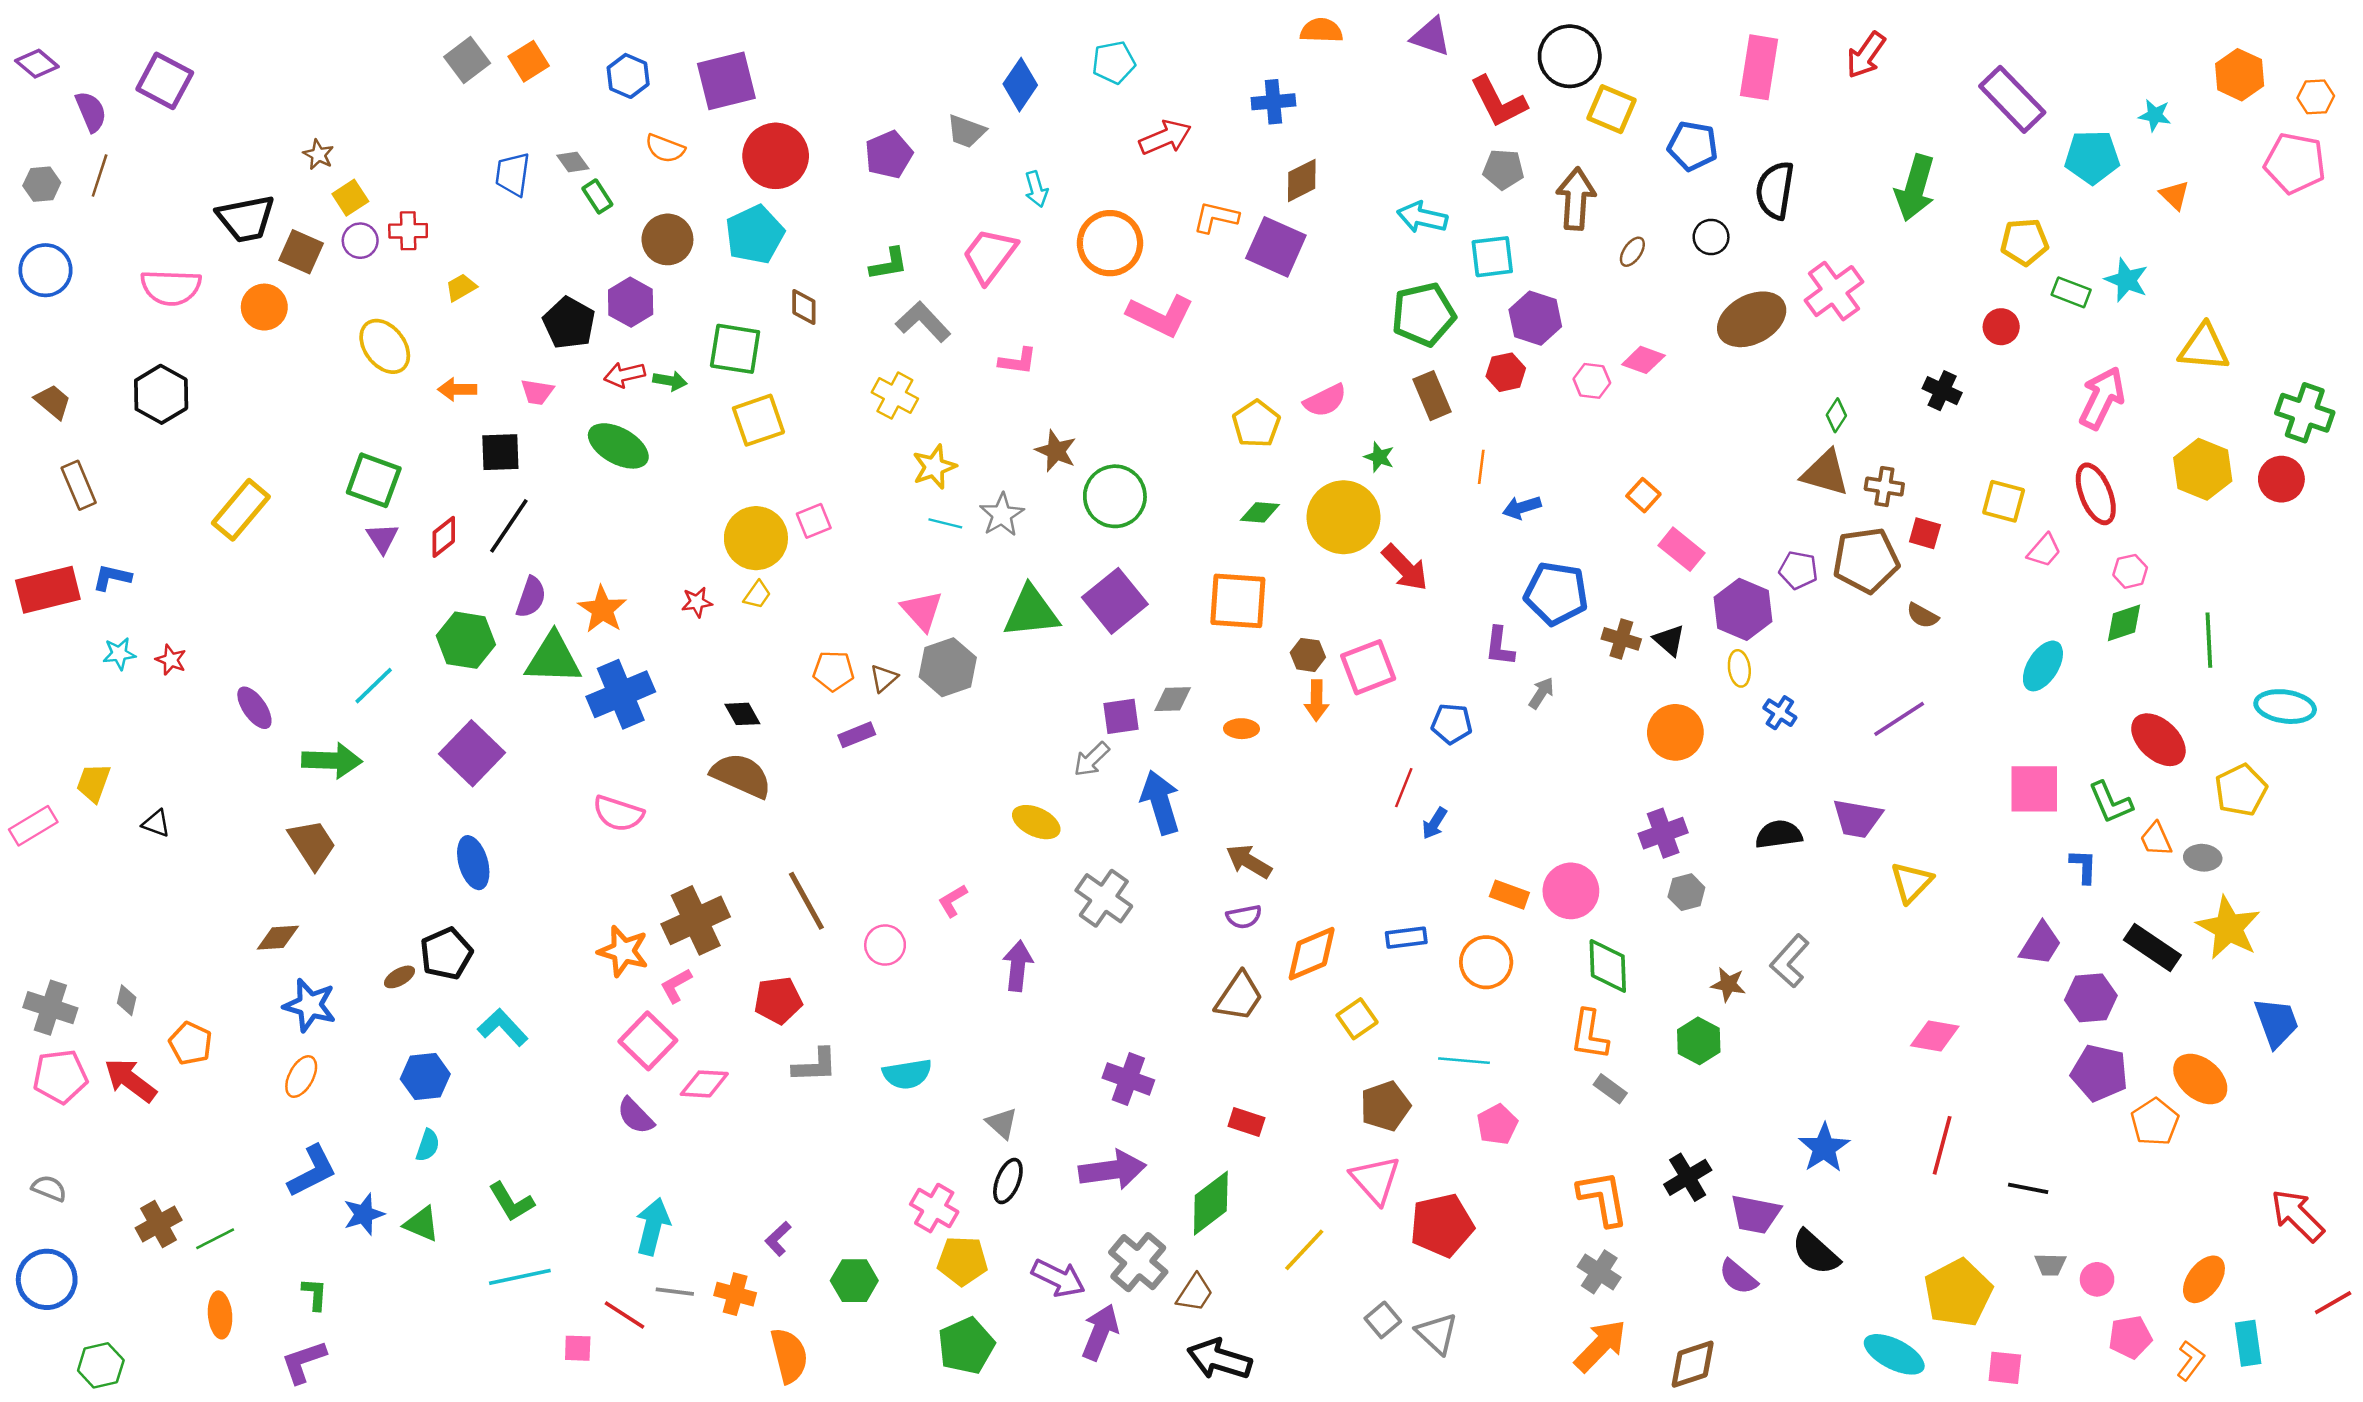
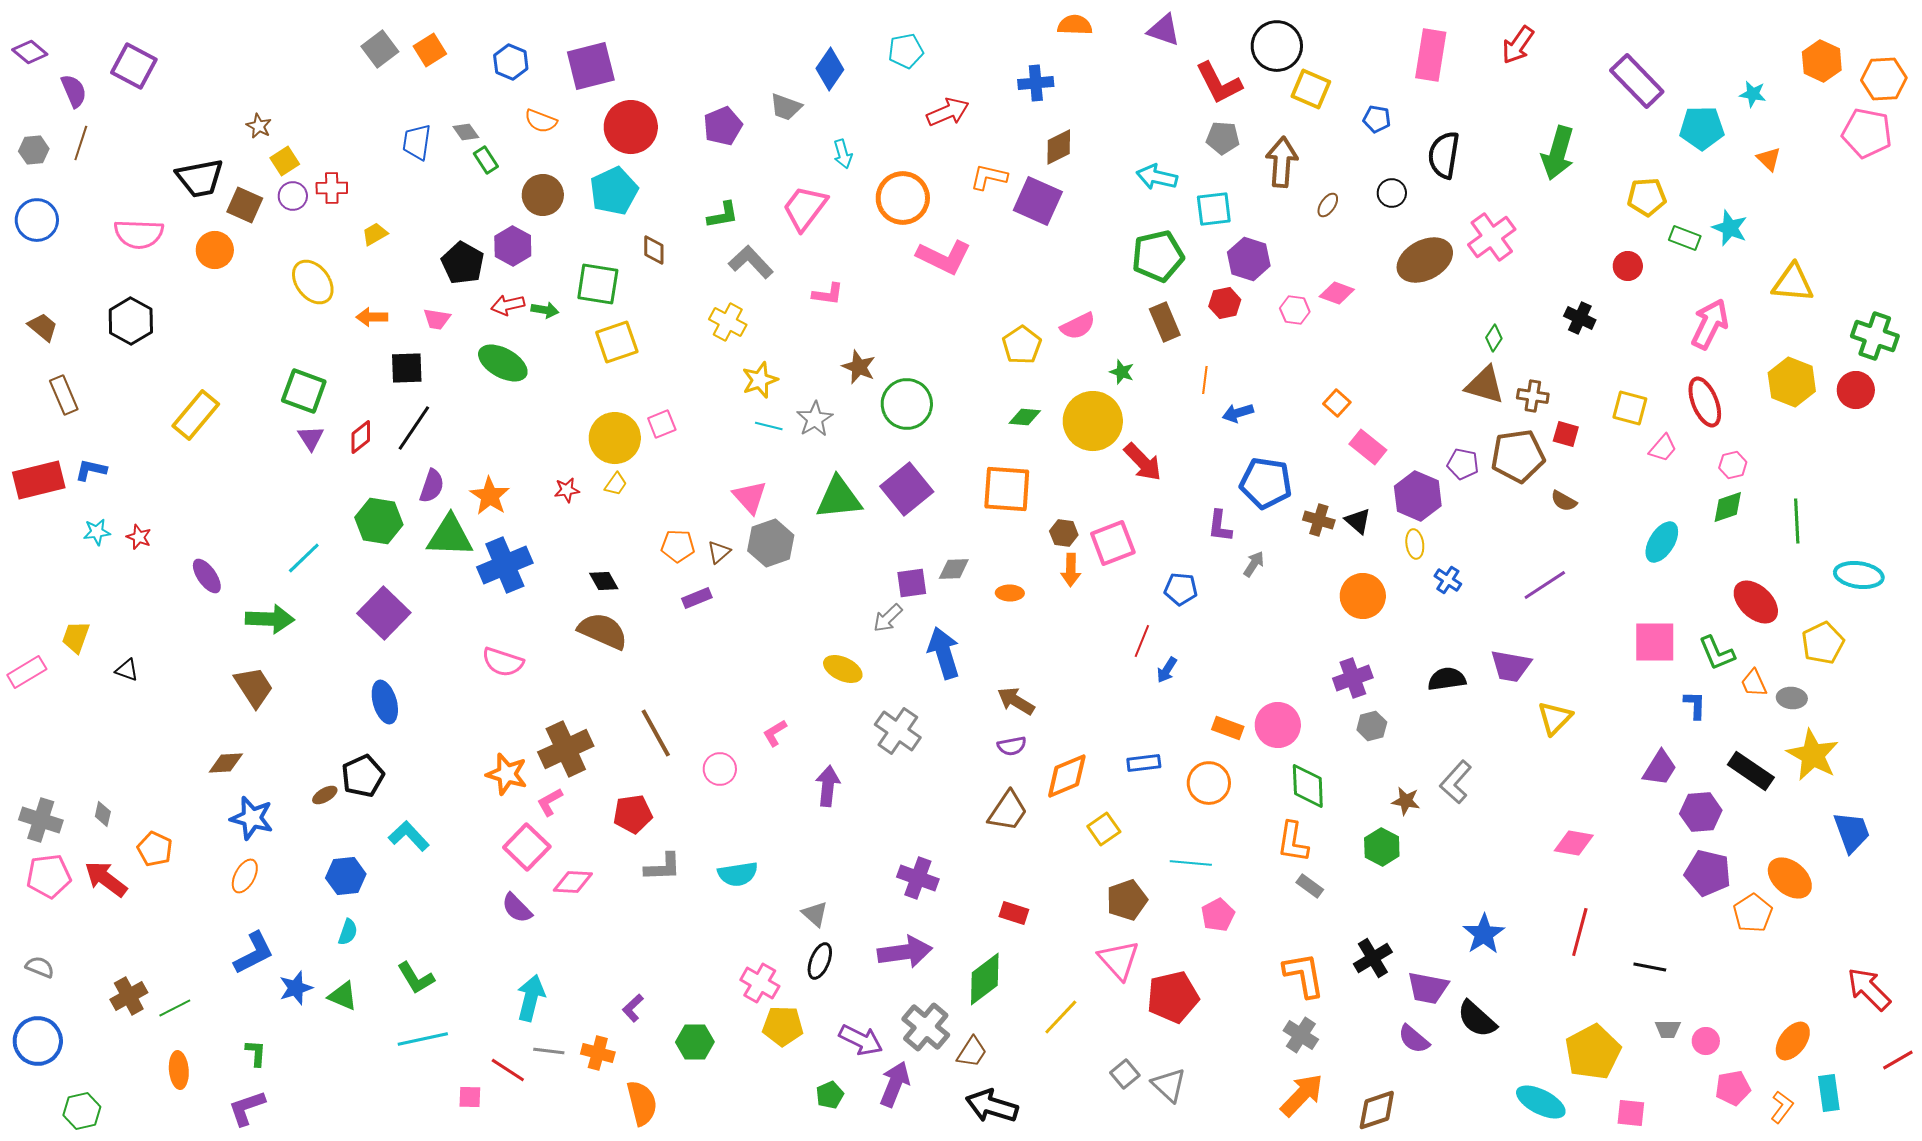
orange hexagon: (2316, 97) -> (1884, 79), size x1.5
blue pentagon: (1693, 146) -> (1377, 119), size x0.7
green pentagon: (966, 1346) -> (830, 1095), moved, size x0.6

